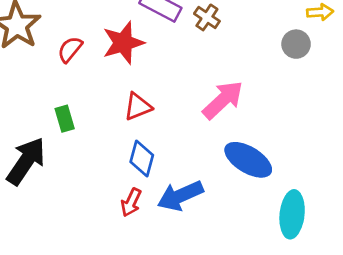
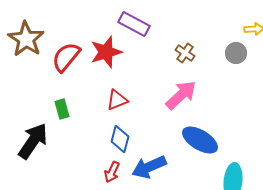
brown cross: (207, 17) -> (185, 53), moved
red semicircle: (70, 49) -> (66, 57), size x1.5

